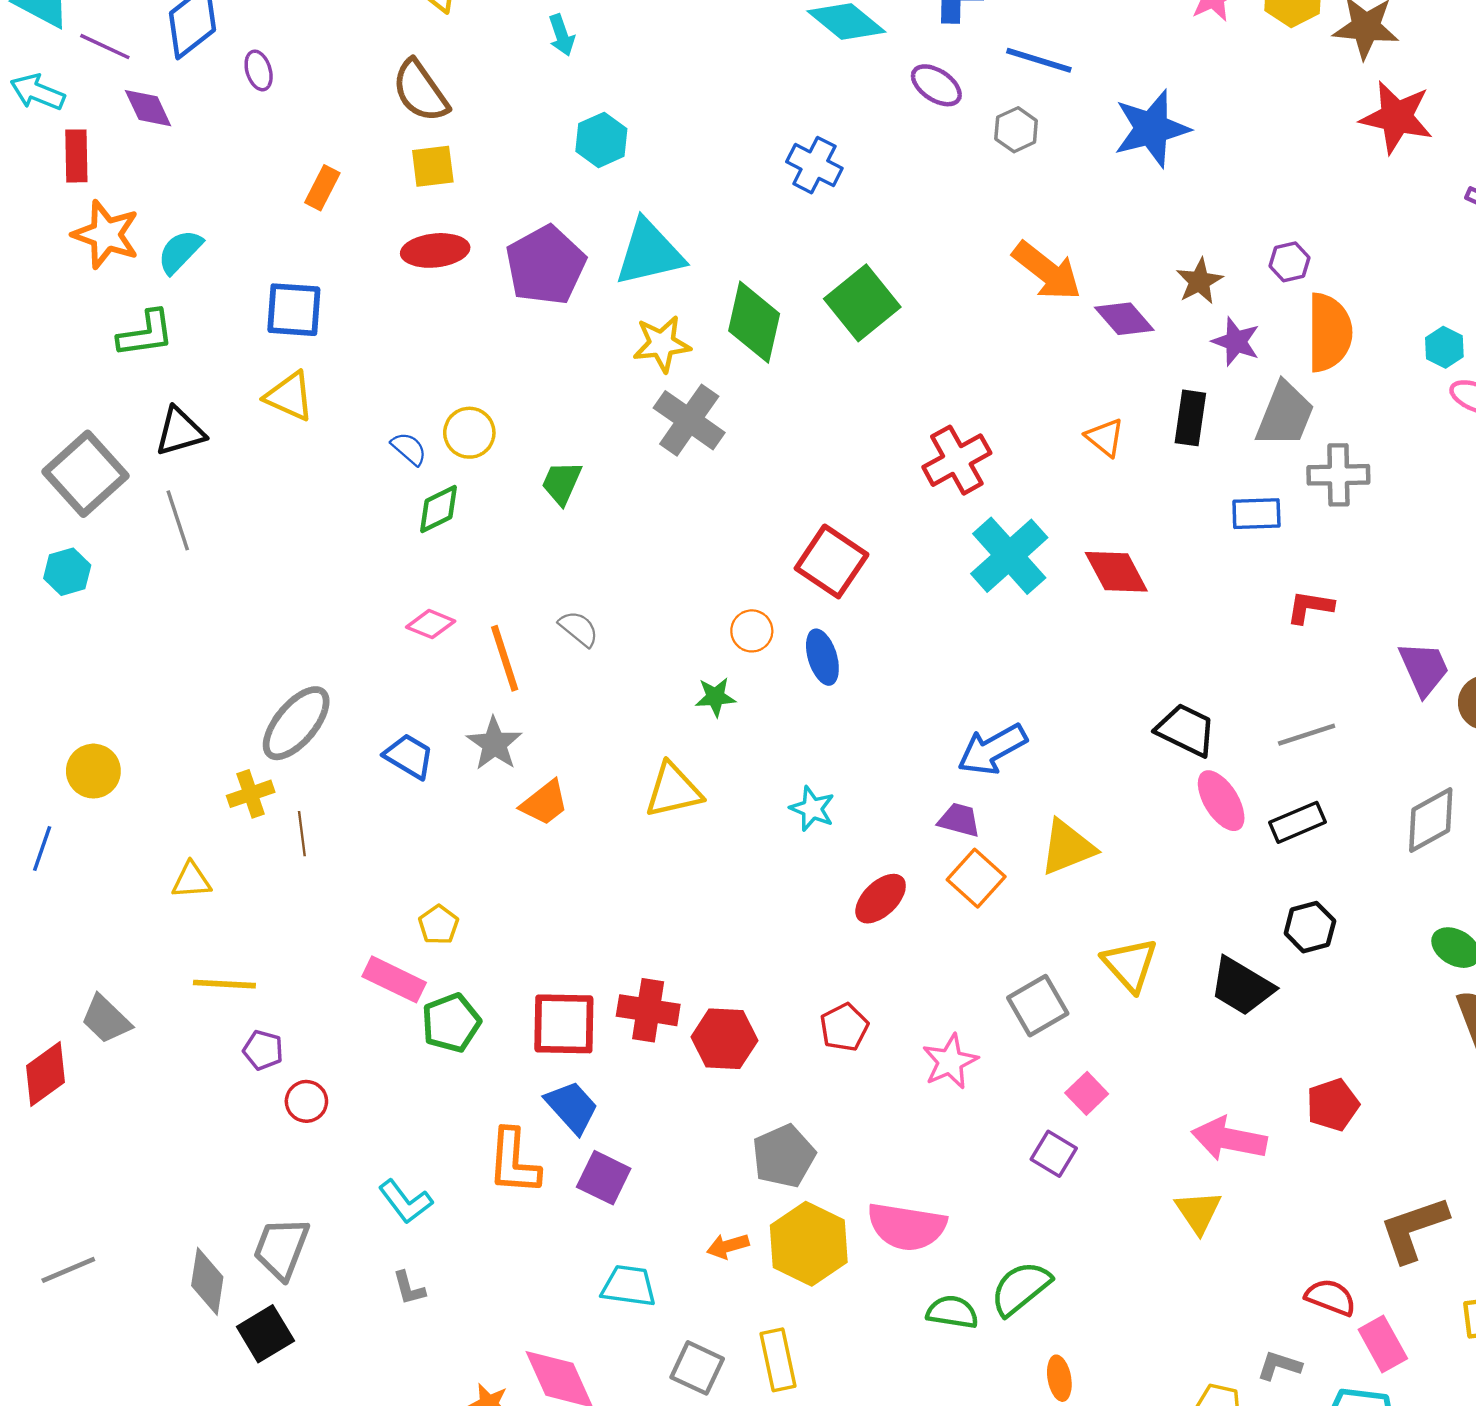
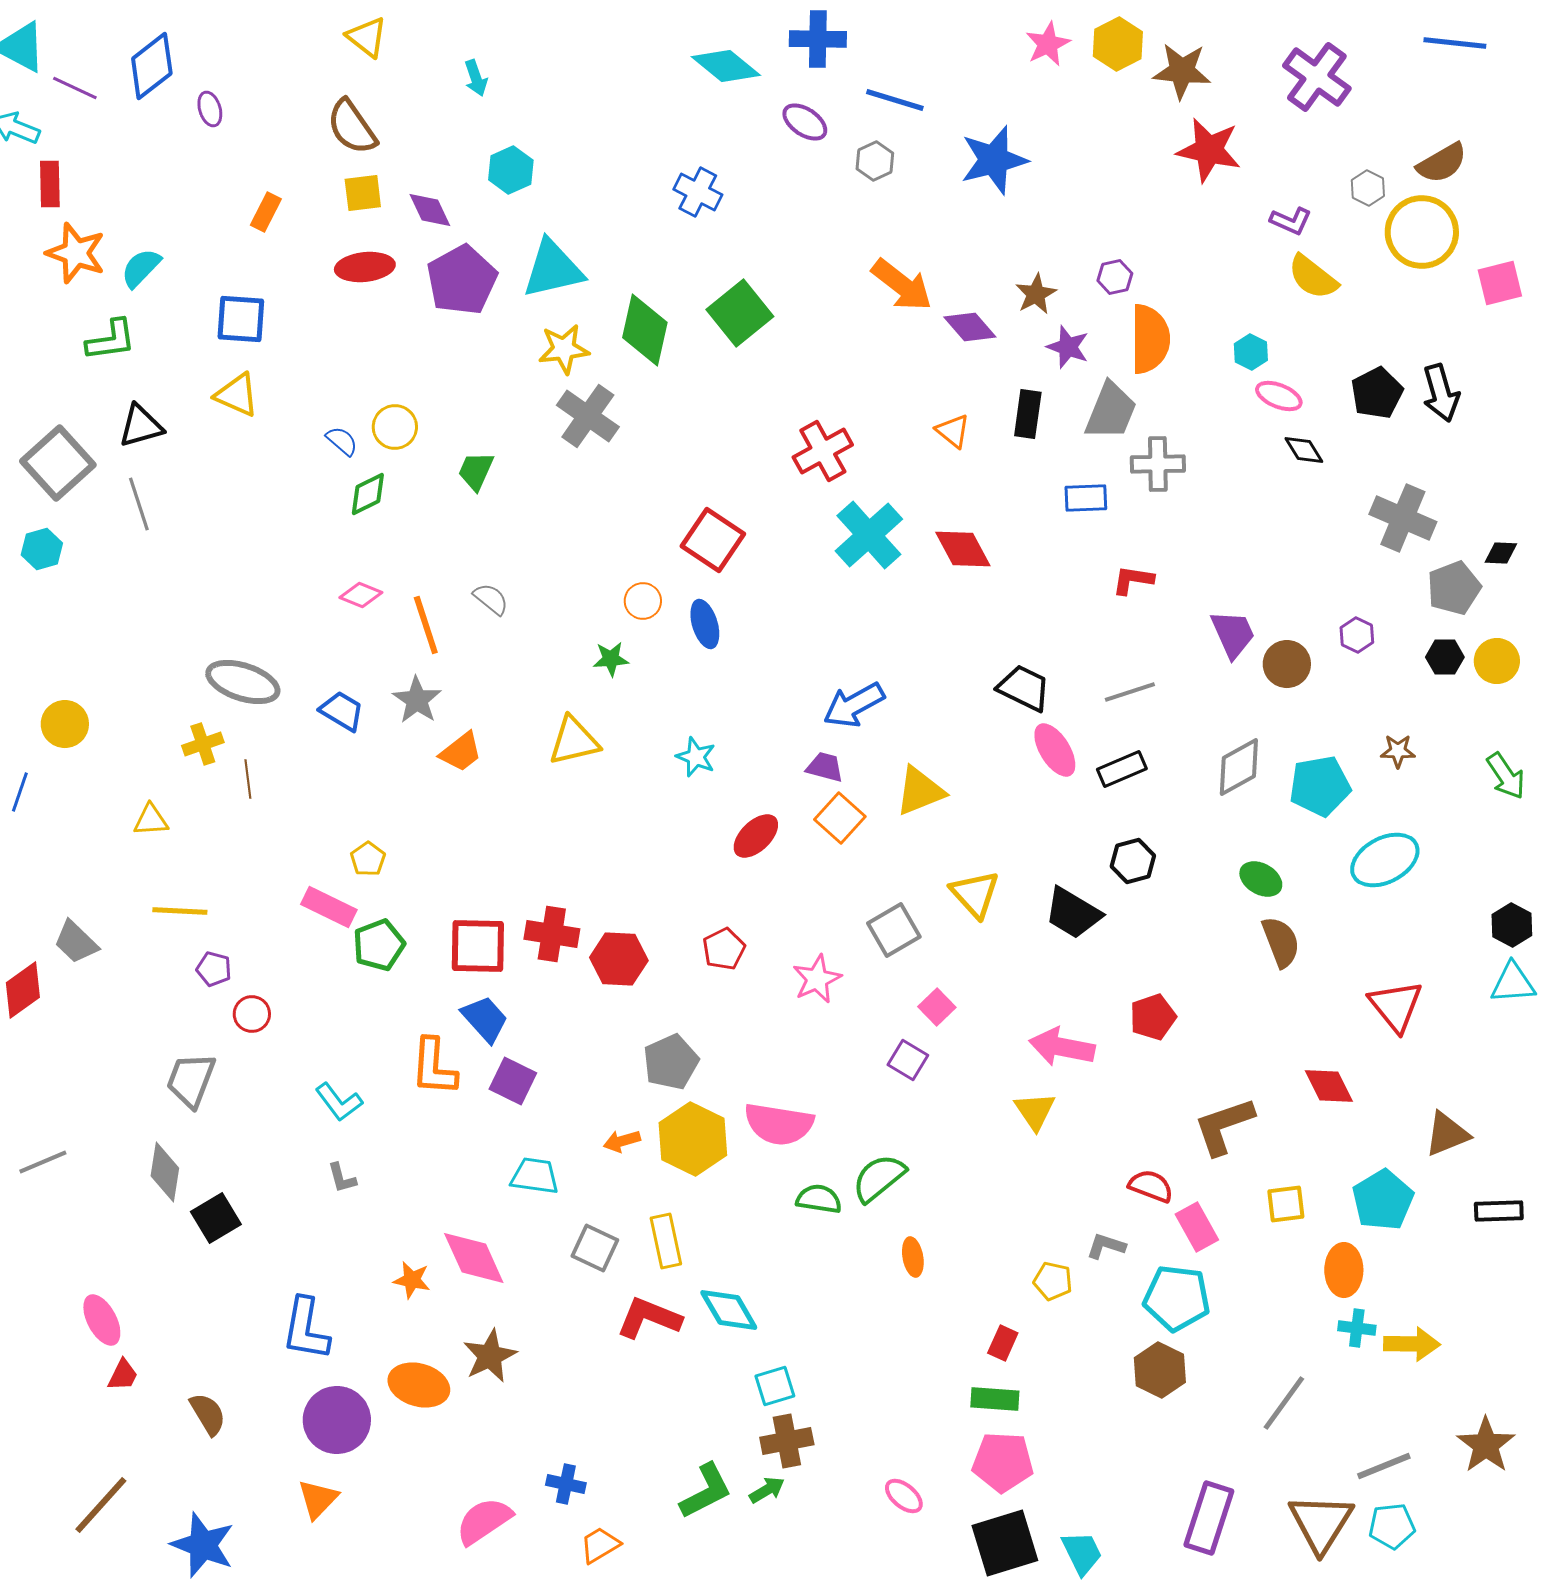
purple diamond: (148, 108) -> (430, 210), moved
gray ellipse: (296, 723) -> (243, 682), turned 68
gray trapezoid: (281, 1248) -> (191, 1080), moved

